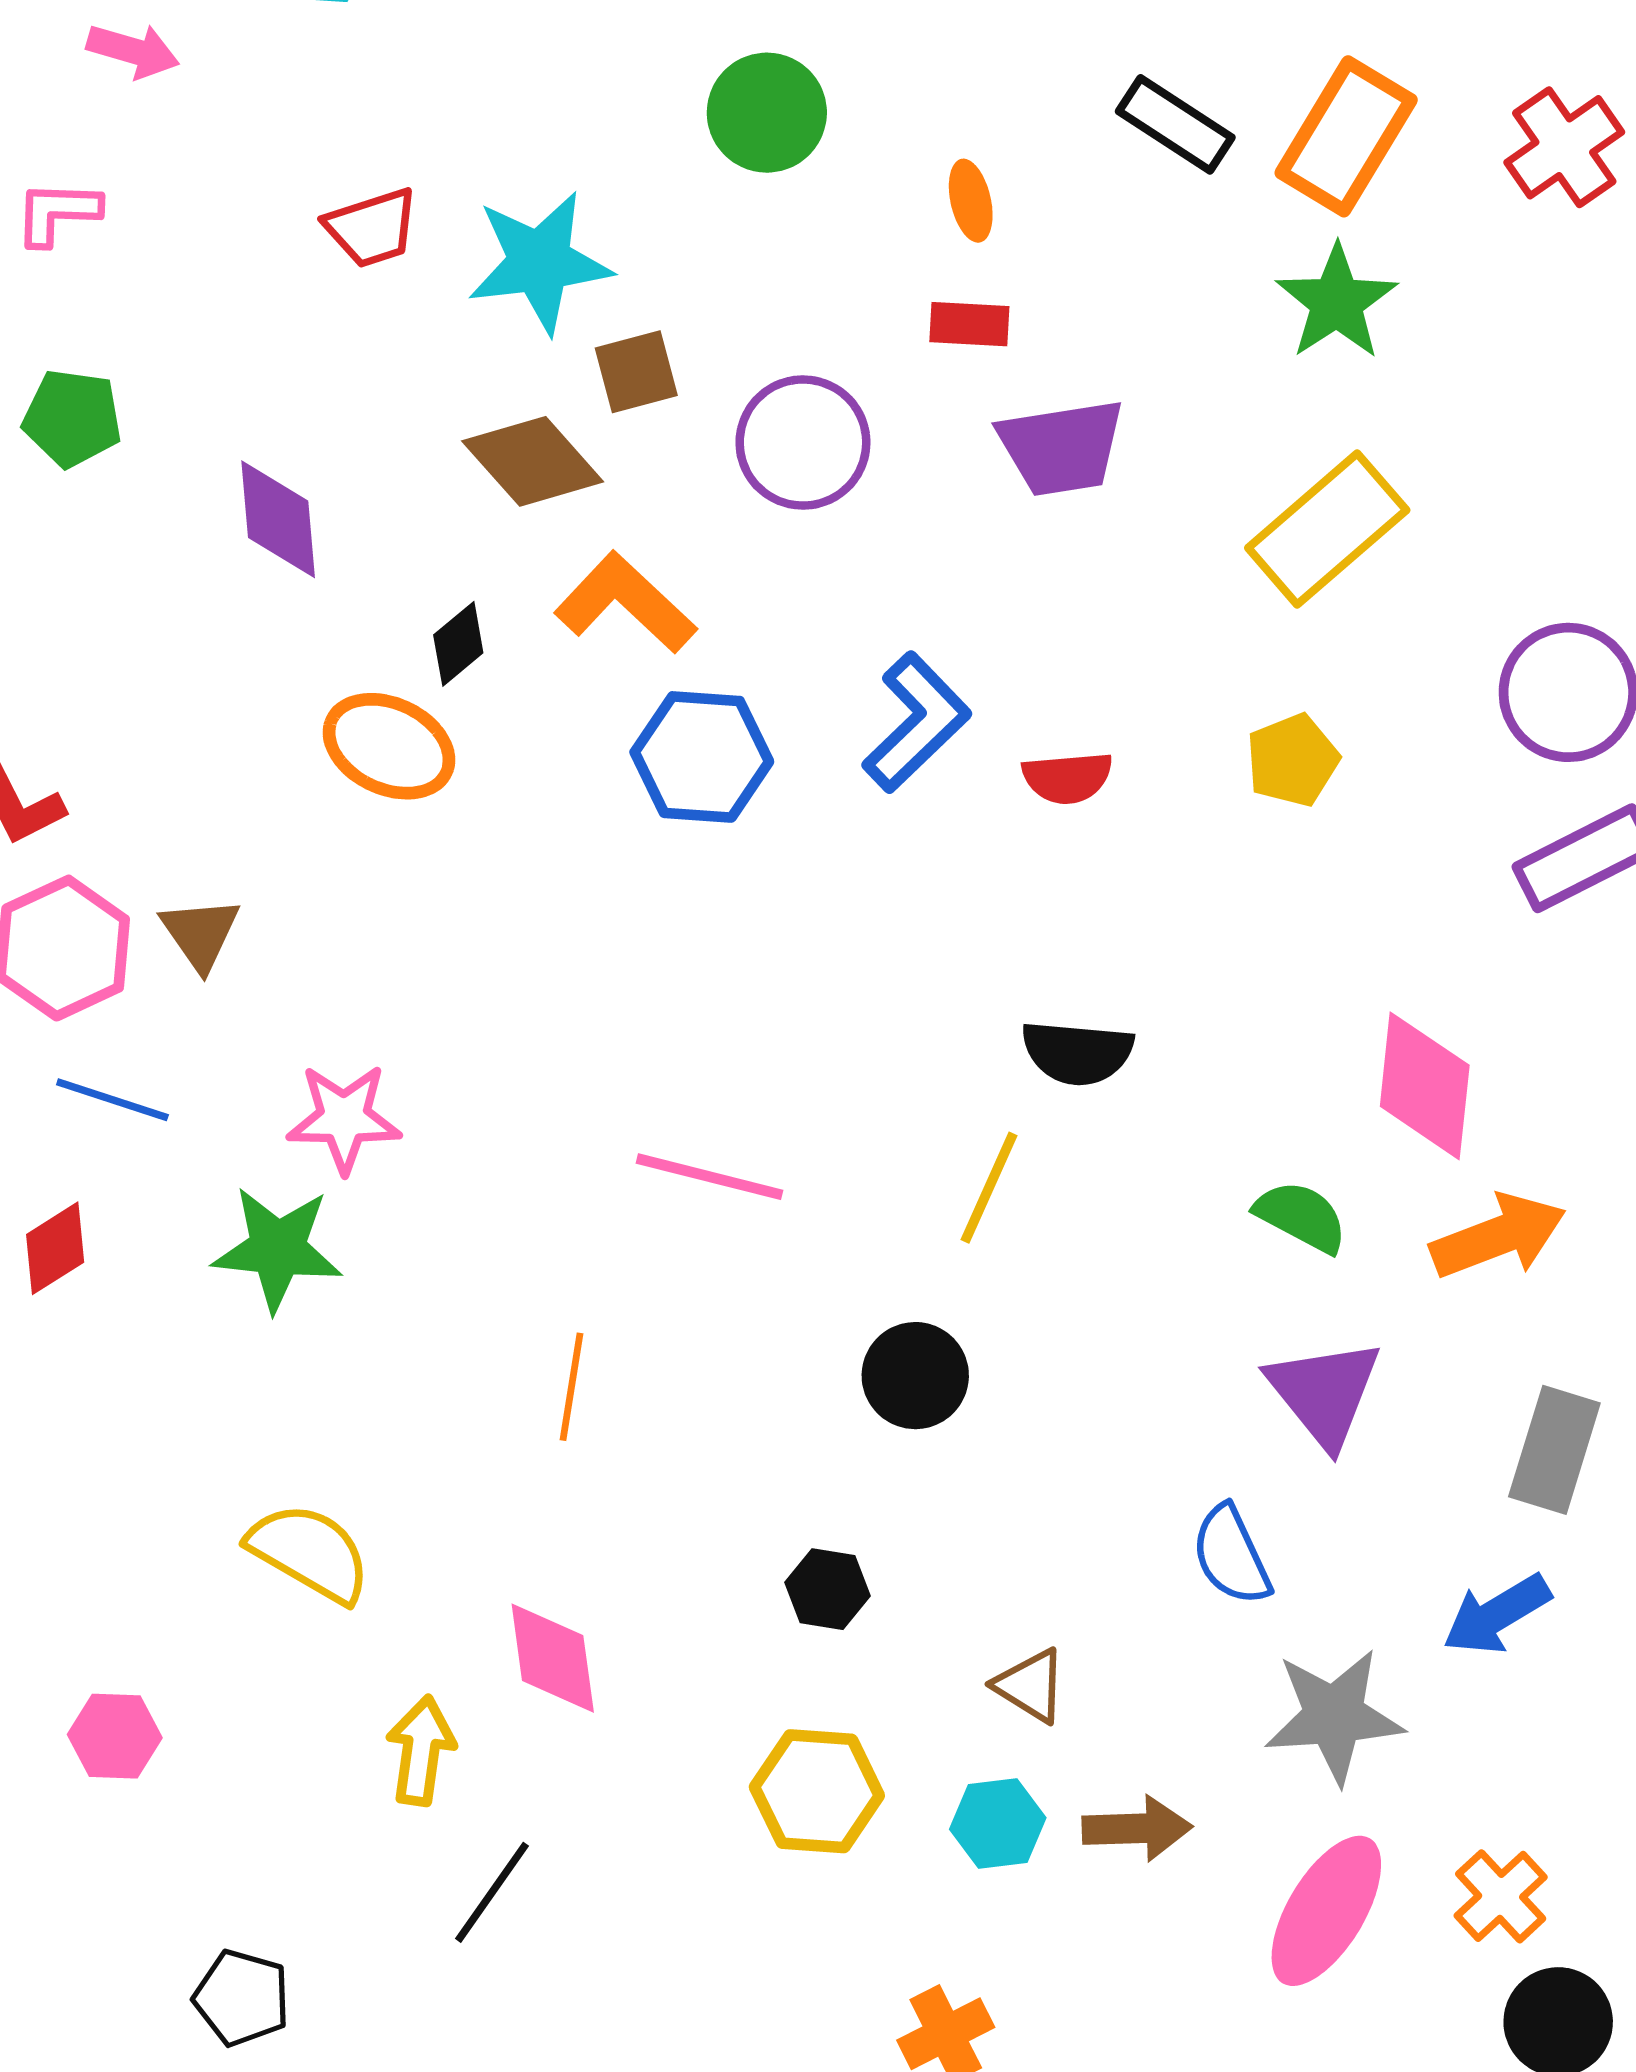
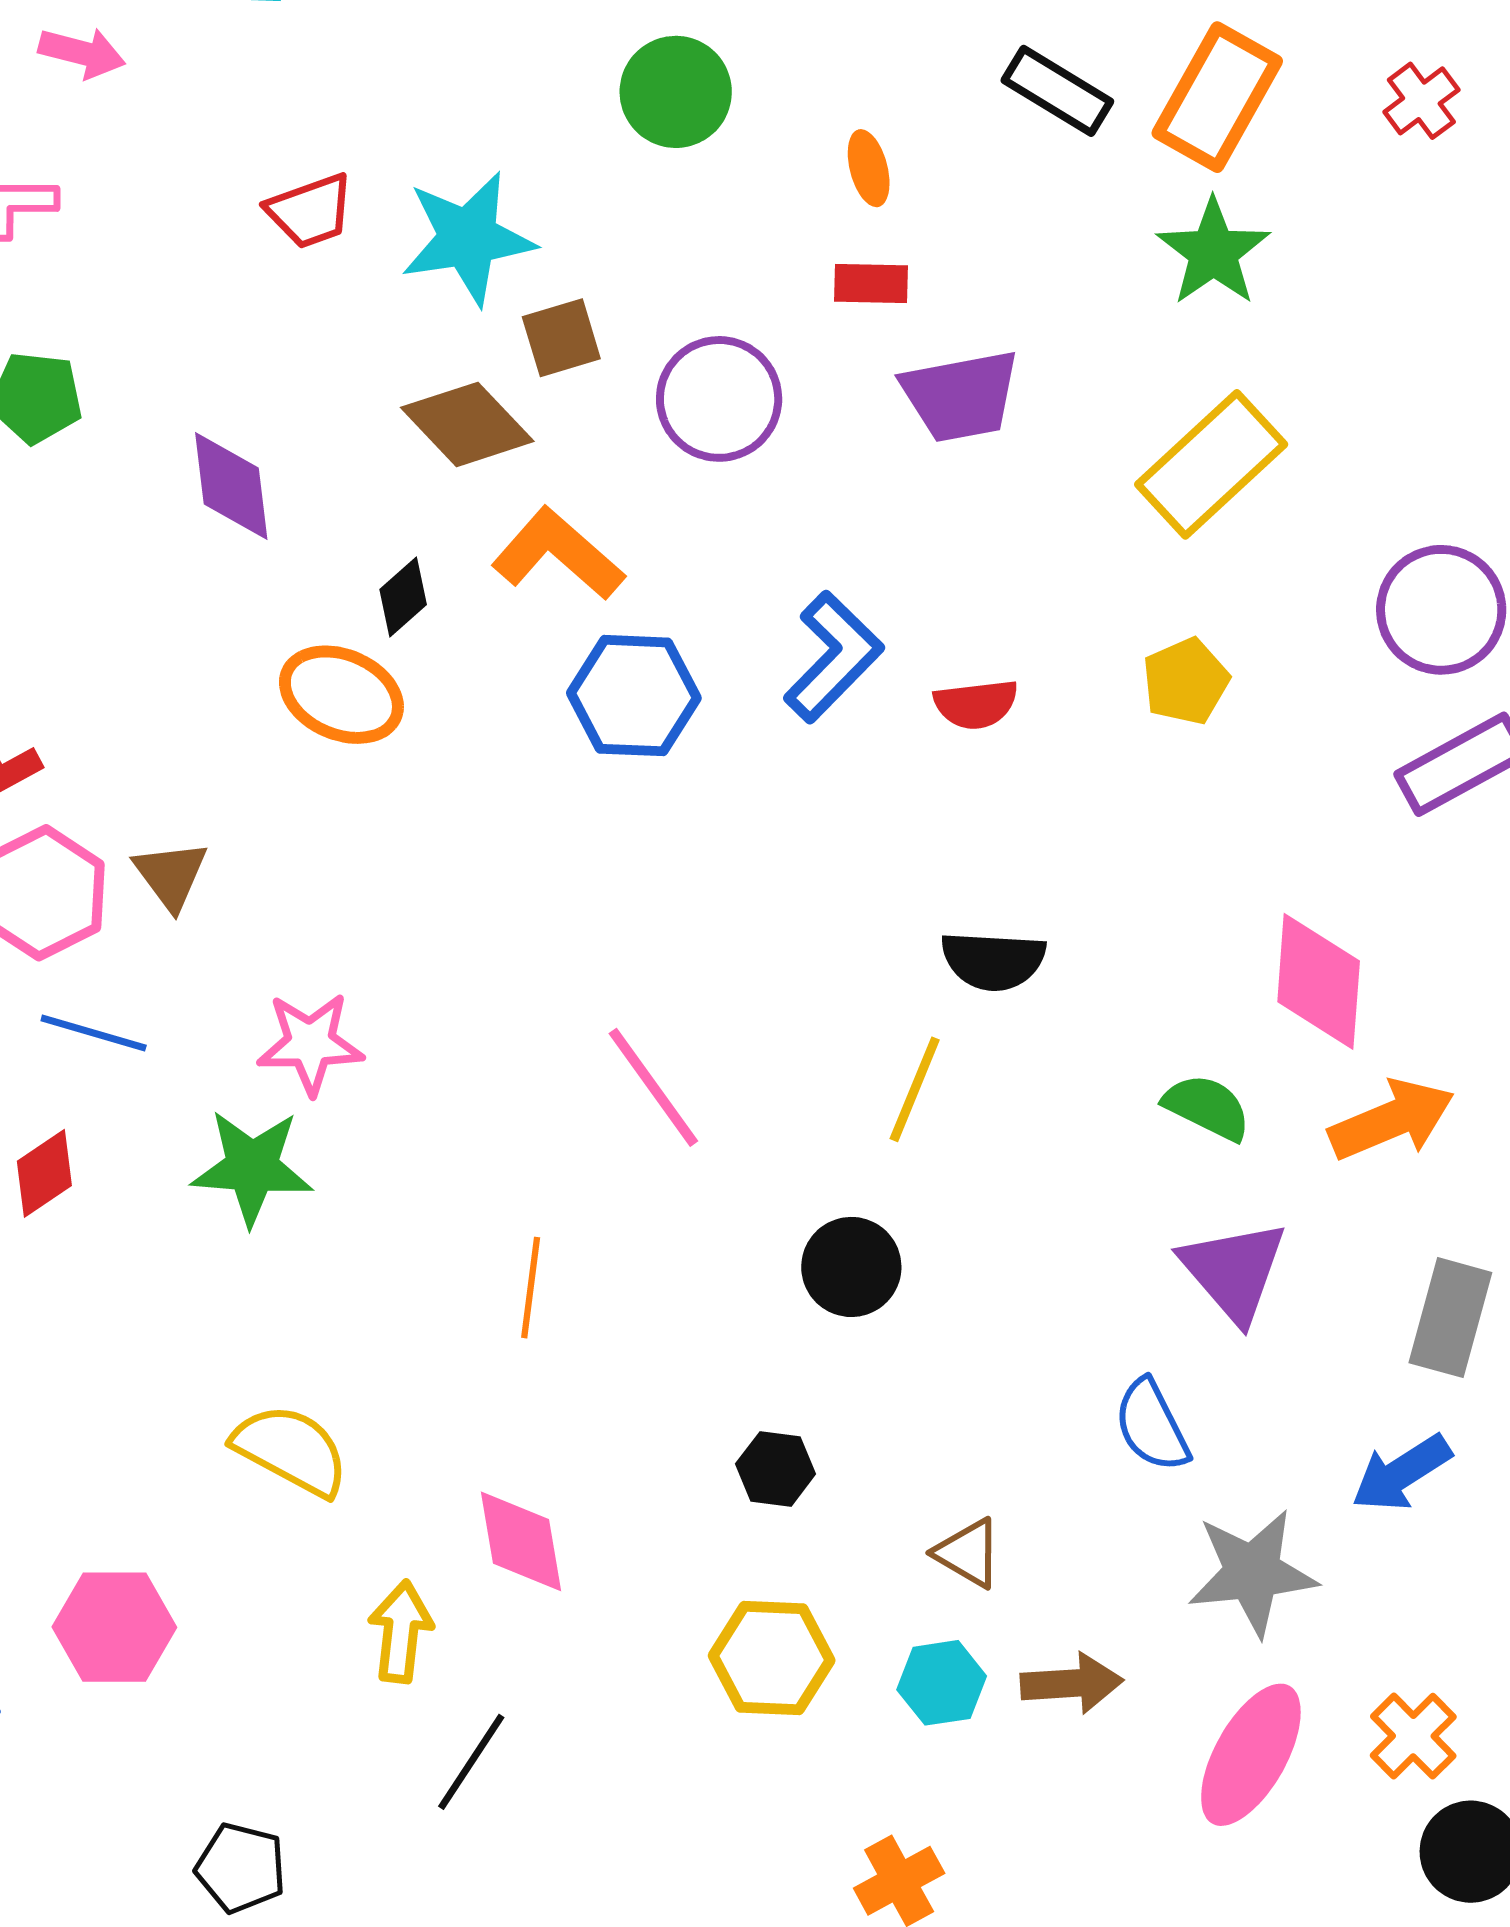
red cross: (1564, 147) -> (1421, 101), size x0.7
pink line: (709, 1177) -> (653, 1087), turned 42
pink hexagon: (115, 1736) -> (114, 1627), size x1.4

